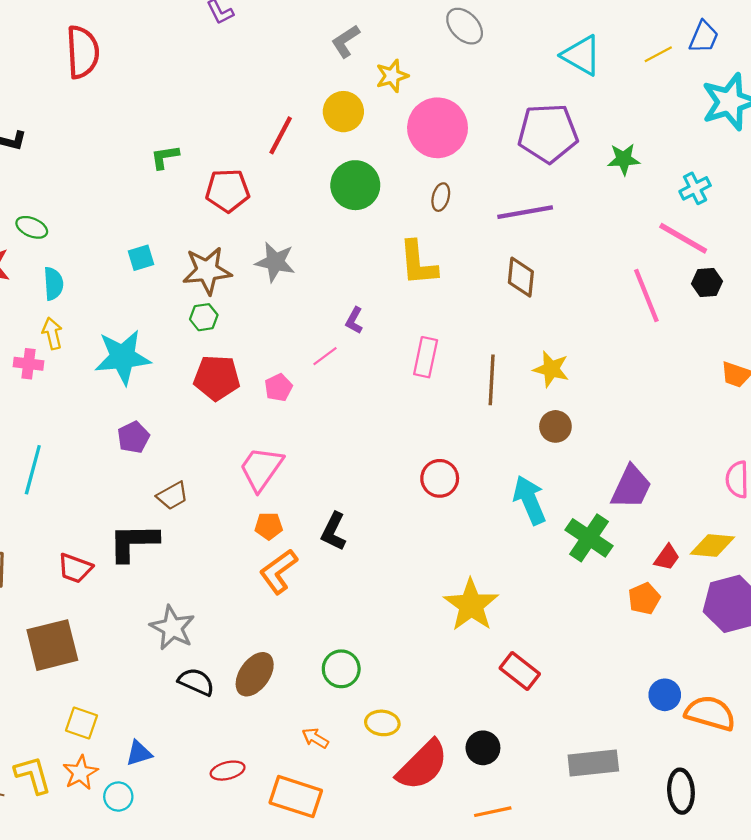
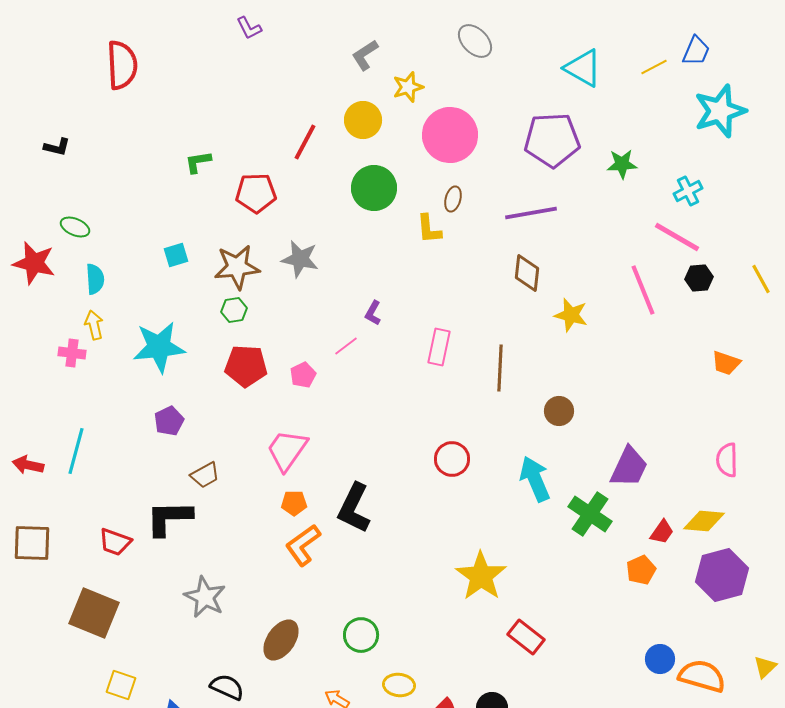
yellow L-shape: (418, 263) -> (429, 229), moved, size x0.7
yellow star: (551, 369) -> (571, 315), moved
black L-shape: (334, 531) -> (354, 508), size x1.4
brown square: (52, 645) -> (94, 613), turned 36
black semicircle: (196, 682) -> (227, 687), moved

